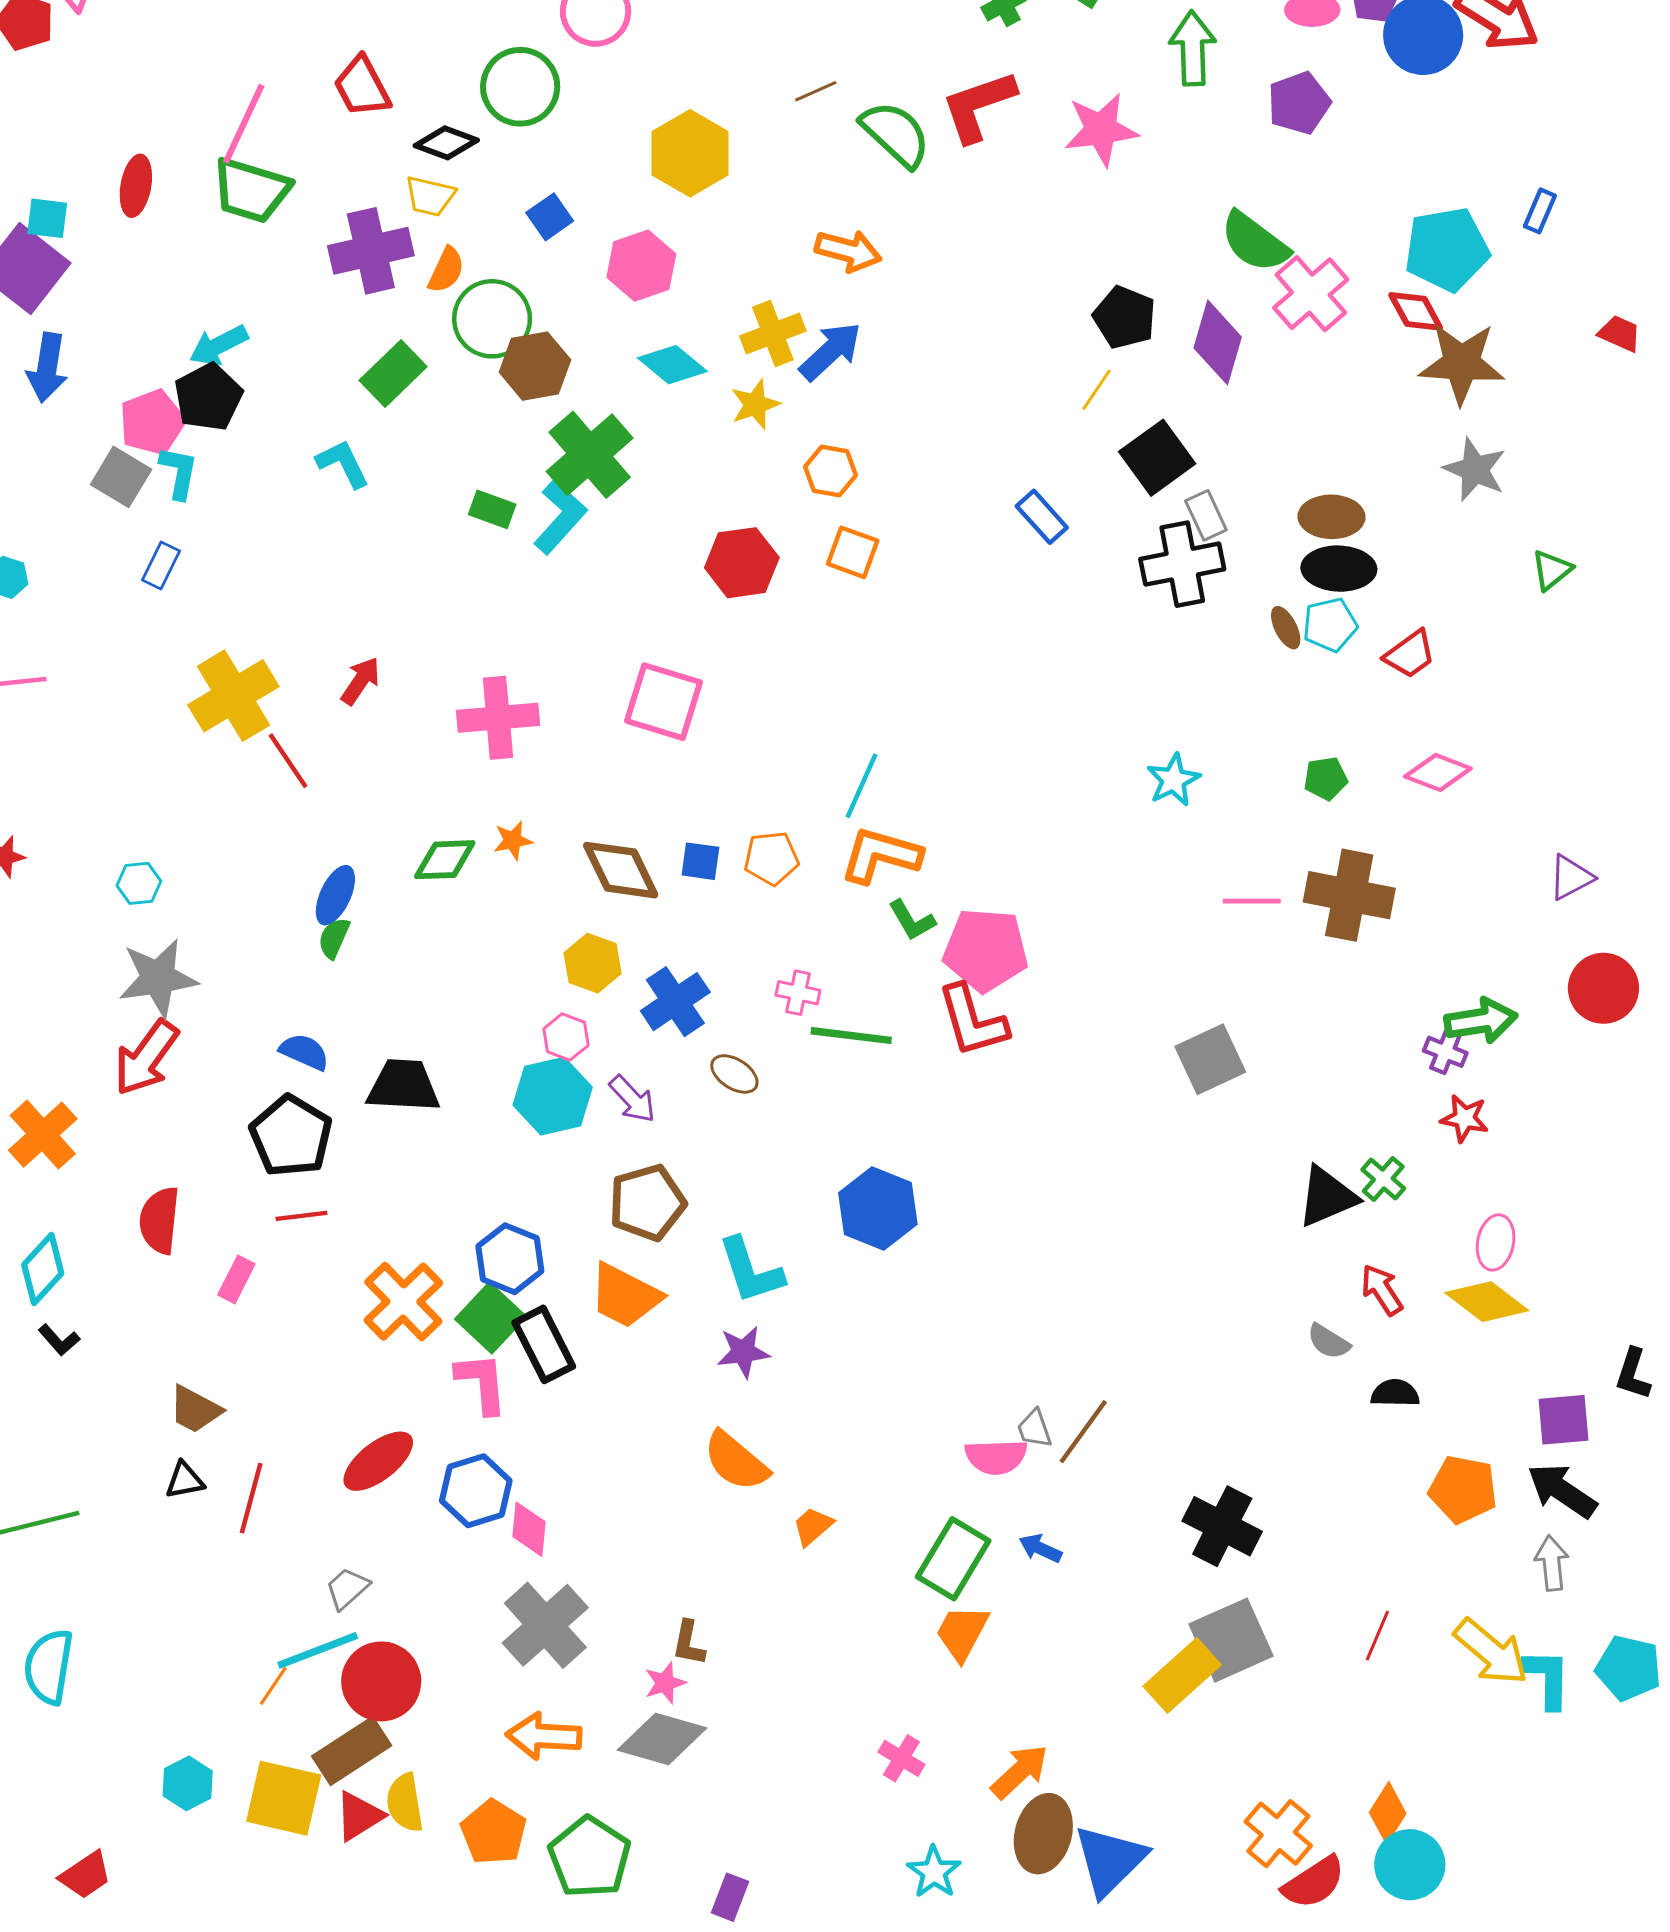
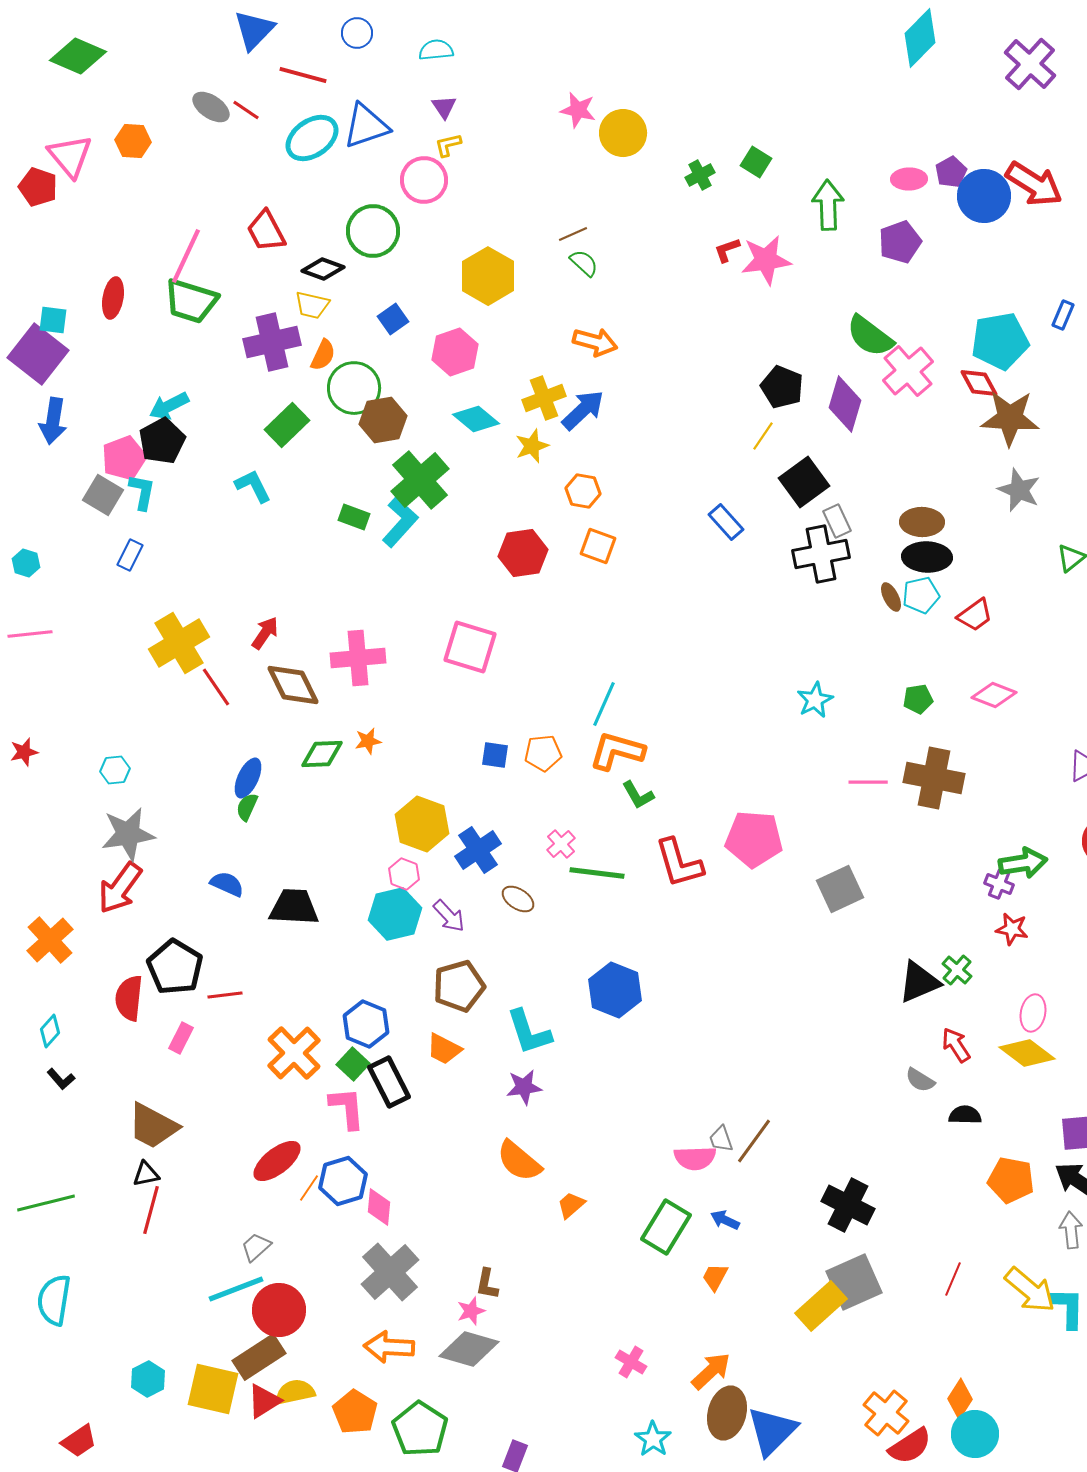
red L-shape: (978, 106) -> (727, 250), moved, size x0.5
green semicircle: (896, 134) -> (584, 263), moved, size x0.6
brown diamond: (621, 870) -> (293, 685), moved
pink pentagon: (986, 950) -> (754, 839), moved
yellow hexagon: (593, 963) -> (422, 824), size x1.4
pink cross: (798, 993) -> (561, 844), turned 36
black pentagon: (291, 1136) -> (175, 967), moved
cyan diamond: (43, 1269) -> (50, 1031), size x0.7
orange trapezoid: (625, 1296) -> (444, 1049), size x0.7
green square: (491, 1318) -> (353, 1064), size x0.7
brown trapezoid: (195, 1409) -> (153, 1126), size x1.4
red line: (251, 1498) -> (151, 1210), moved
orange trapezoid: (962, 1633) -> (715, 1277), moved, size x0.7
orange line: (273, 1686) -> (309, 1188), moved
yellow semicircle: (405, 1803) -> (295, 1392), turned 87

